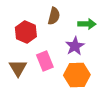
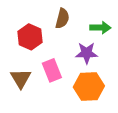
purple star: (75, 46) -> (87, 53), turned 30

